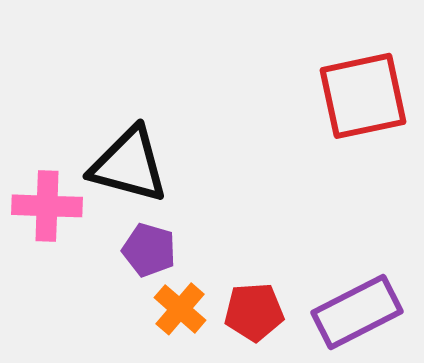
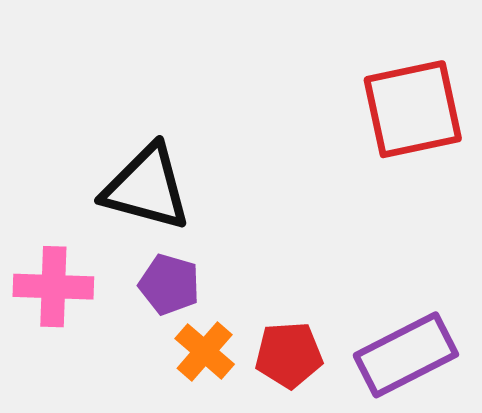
pink cross: (47, 206) -> (53, 287), moved

